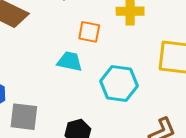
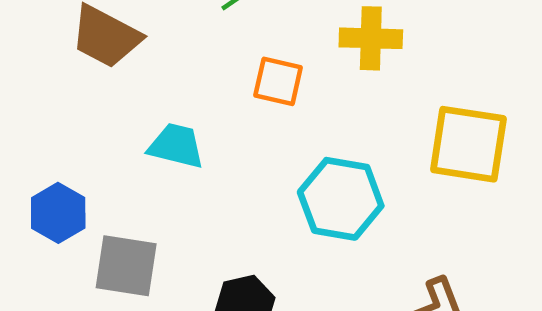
cyan trapezoid: (70, 61) -> (176, 146), moved

